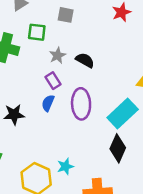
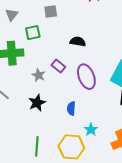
gray star: (57, 55) -> (39, 75), moved
blue semicircle: (48, 103) -> (71, 108), moved

